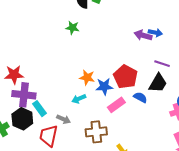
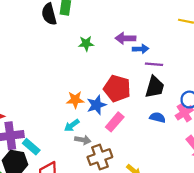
green star: (72, 28) -> (86, 43), moved
blue arrow: (155, 33) -> (141, 49), moved
blue semicircle: (140, 97) -> (158, 117), moved
gray arrow: (63, 119) -> (83, 140), moved

